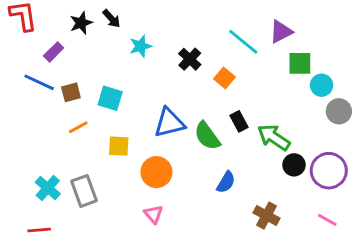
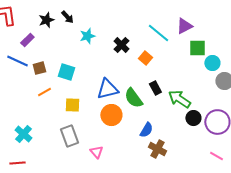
orange circle: (156, 172) -> (111, 115), moved
gray rectangle: (84, 191) -> (69, 136), moved
brown cross: (266, 216) -> (157, 149), moved

